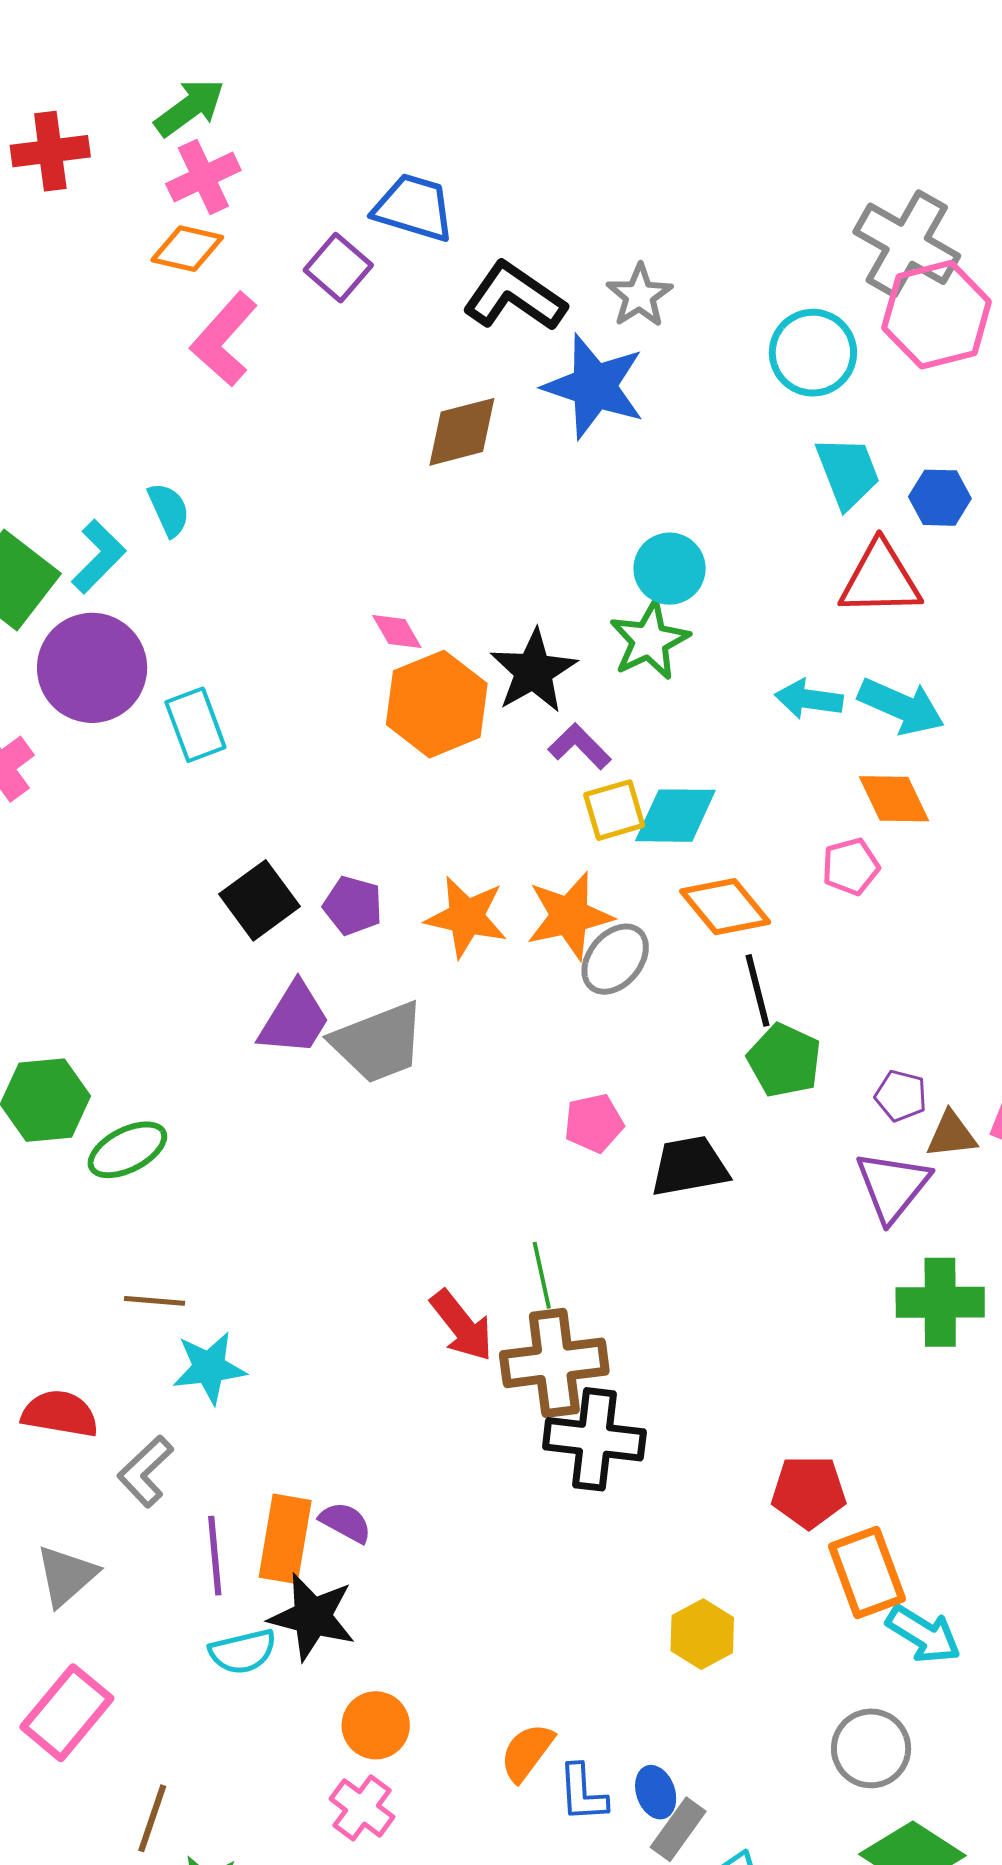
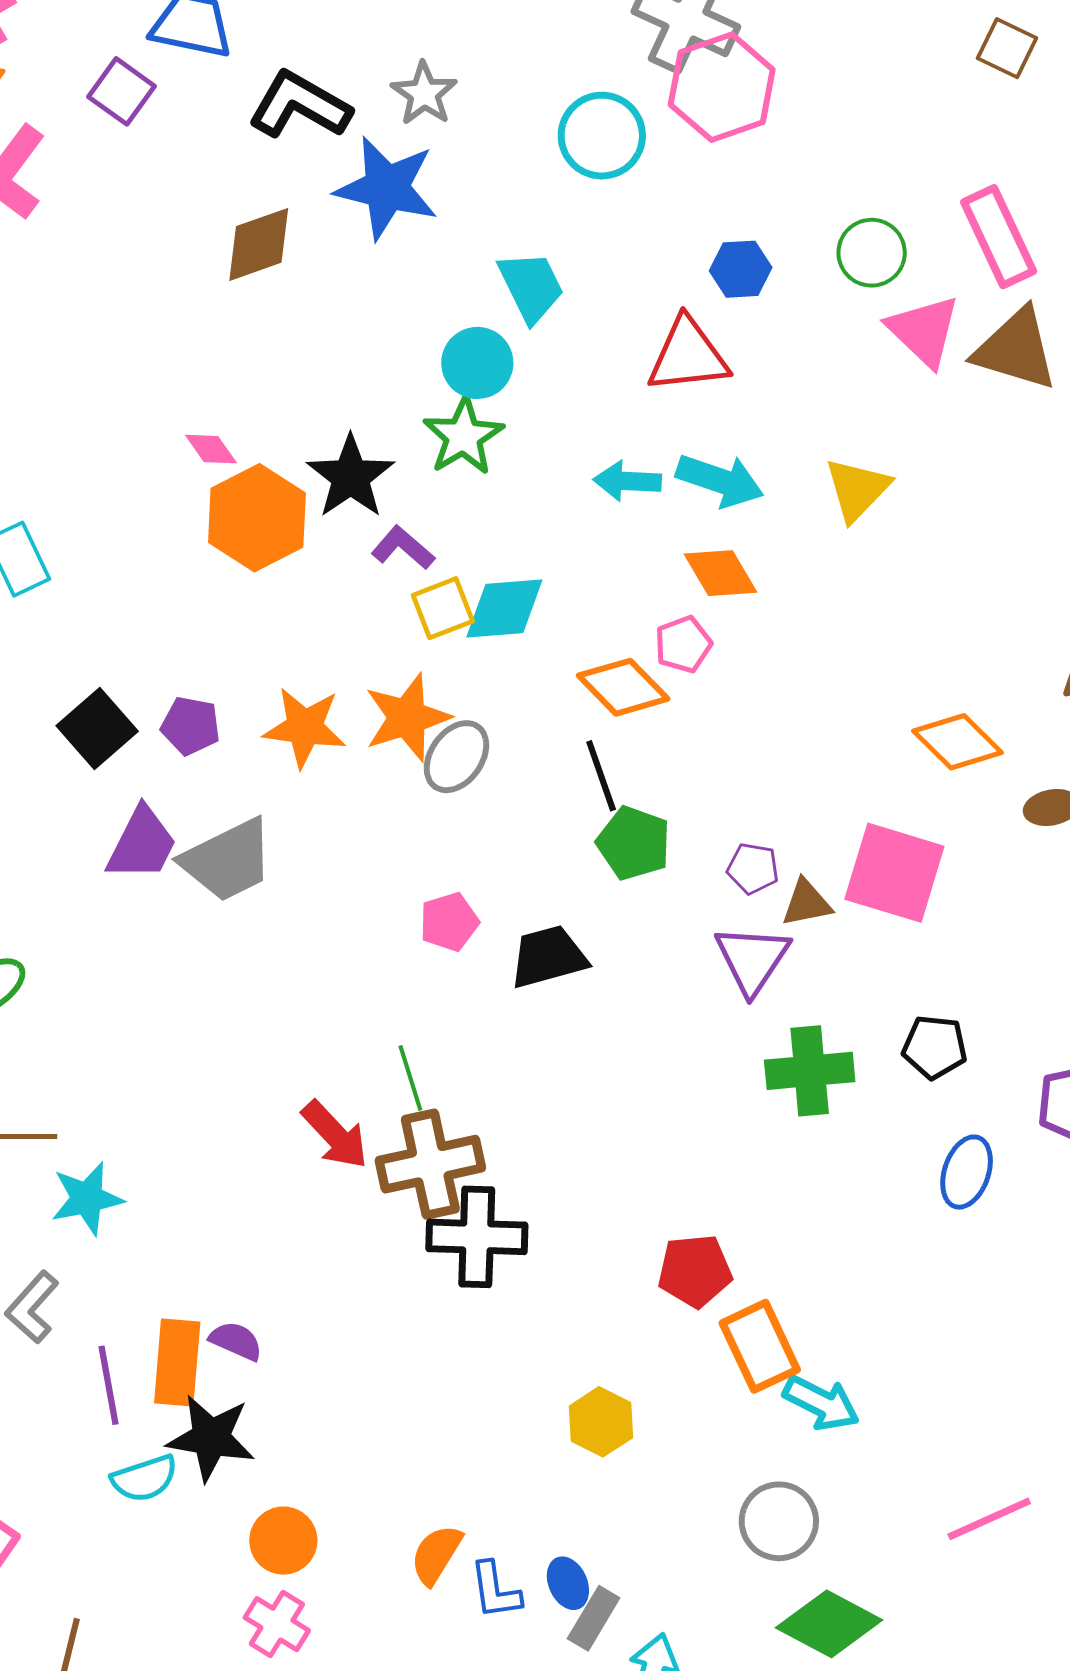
cyan trapezoid: (848, 472) -> (531, 287), moved
orange diamond: (725, 907) -> (623, 687), moved

